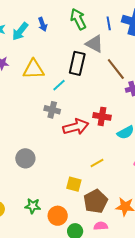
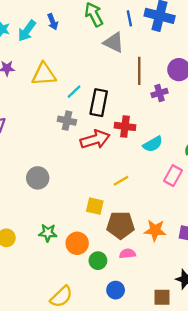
black rectangle: (77, 63) -> (99, 103), moved
brown line: (116, 69) -> (139, 71), turned 40
brown pentagon: (95, 201) -> (121, 225), turned 30

